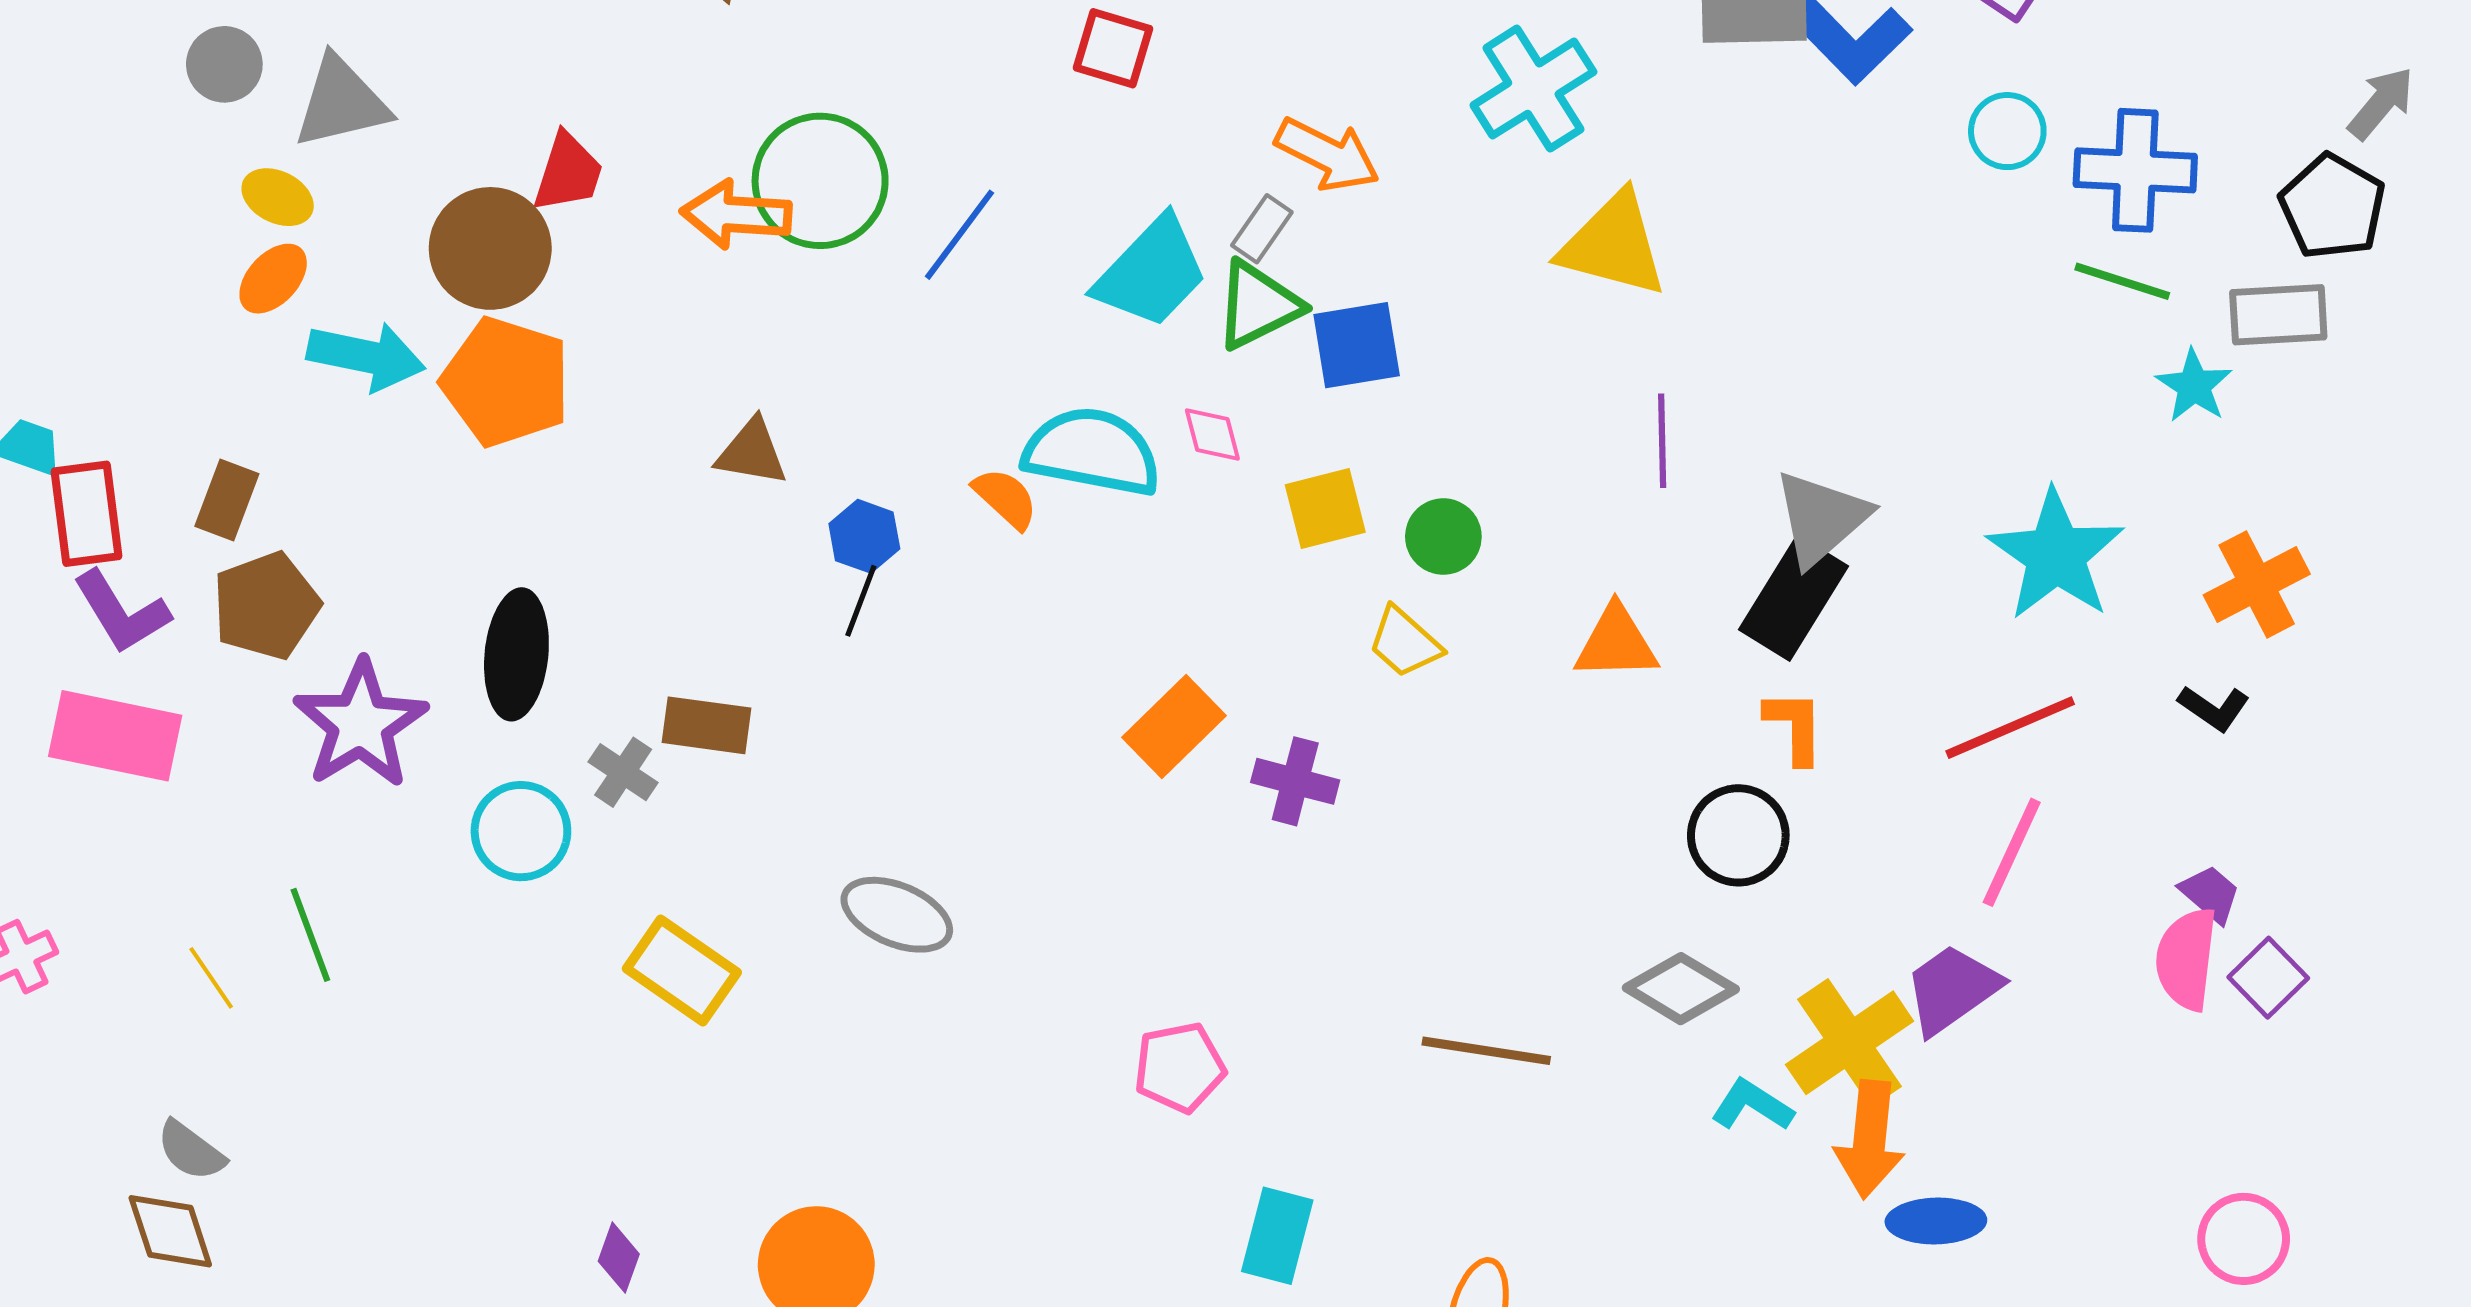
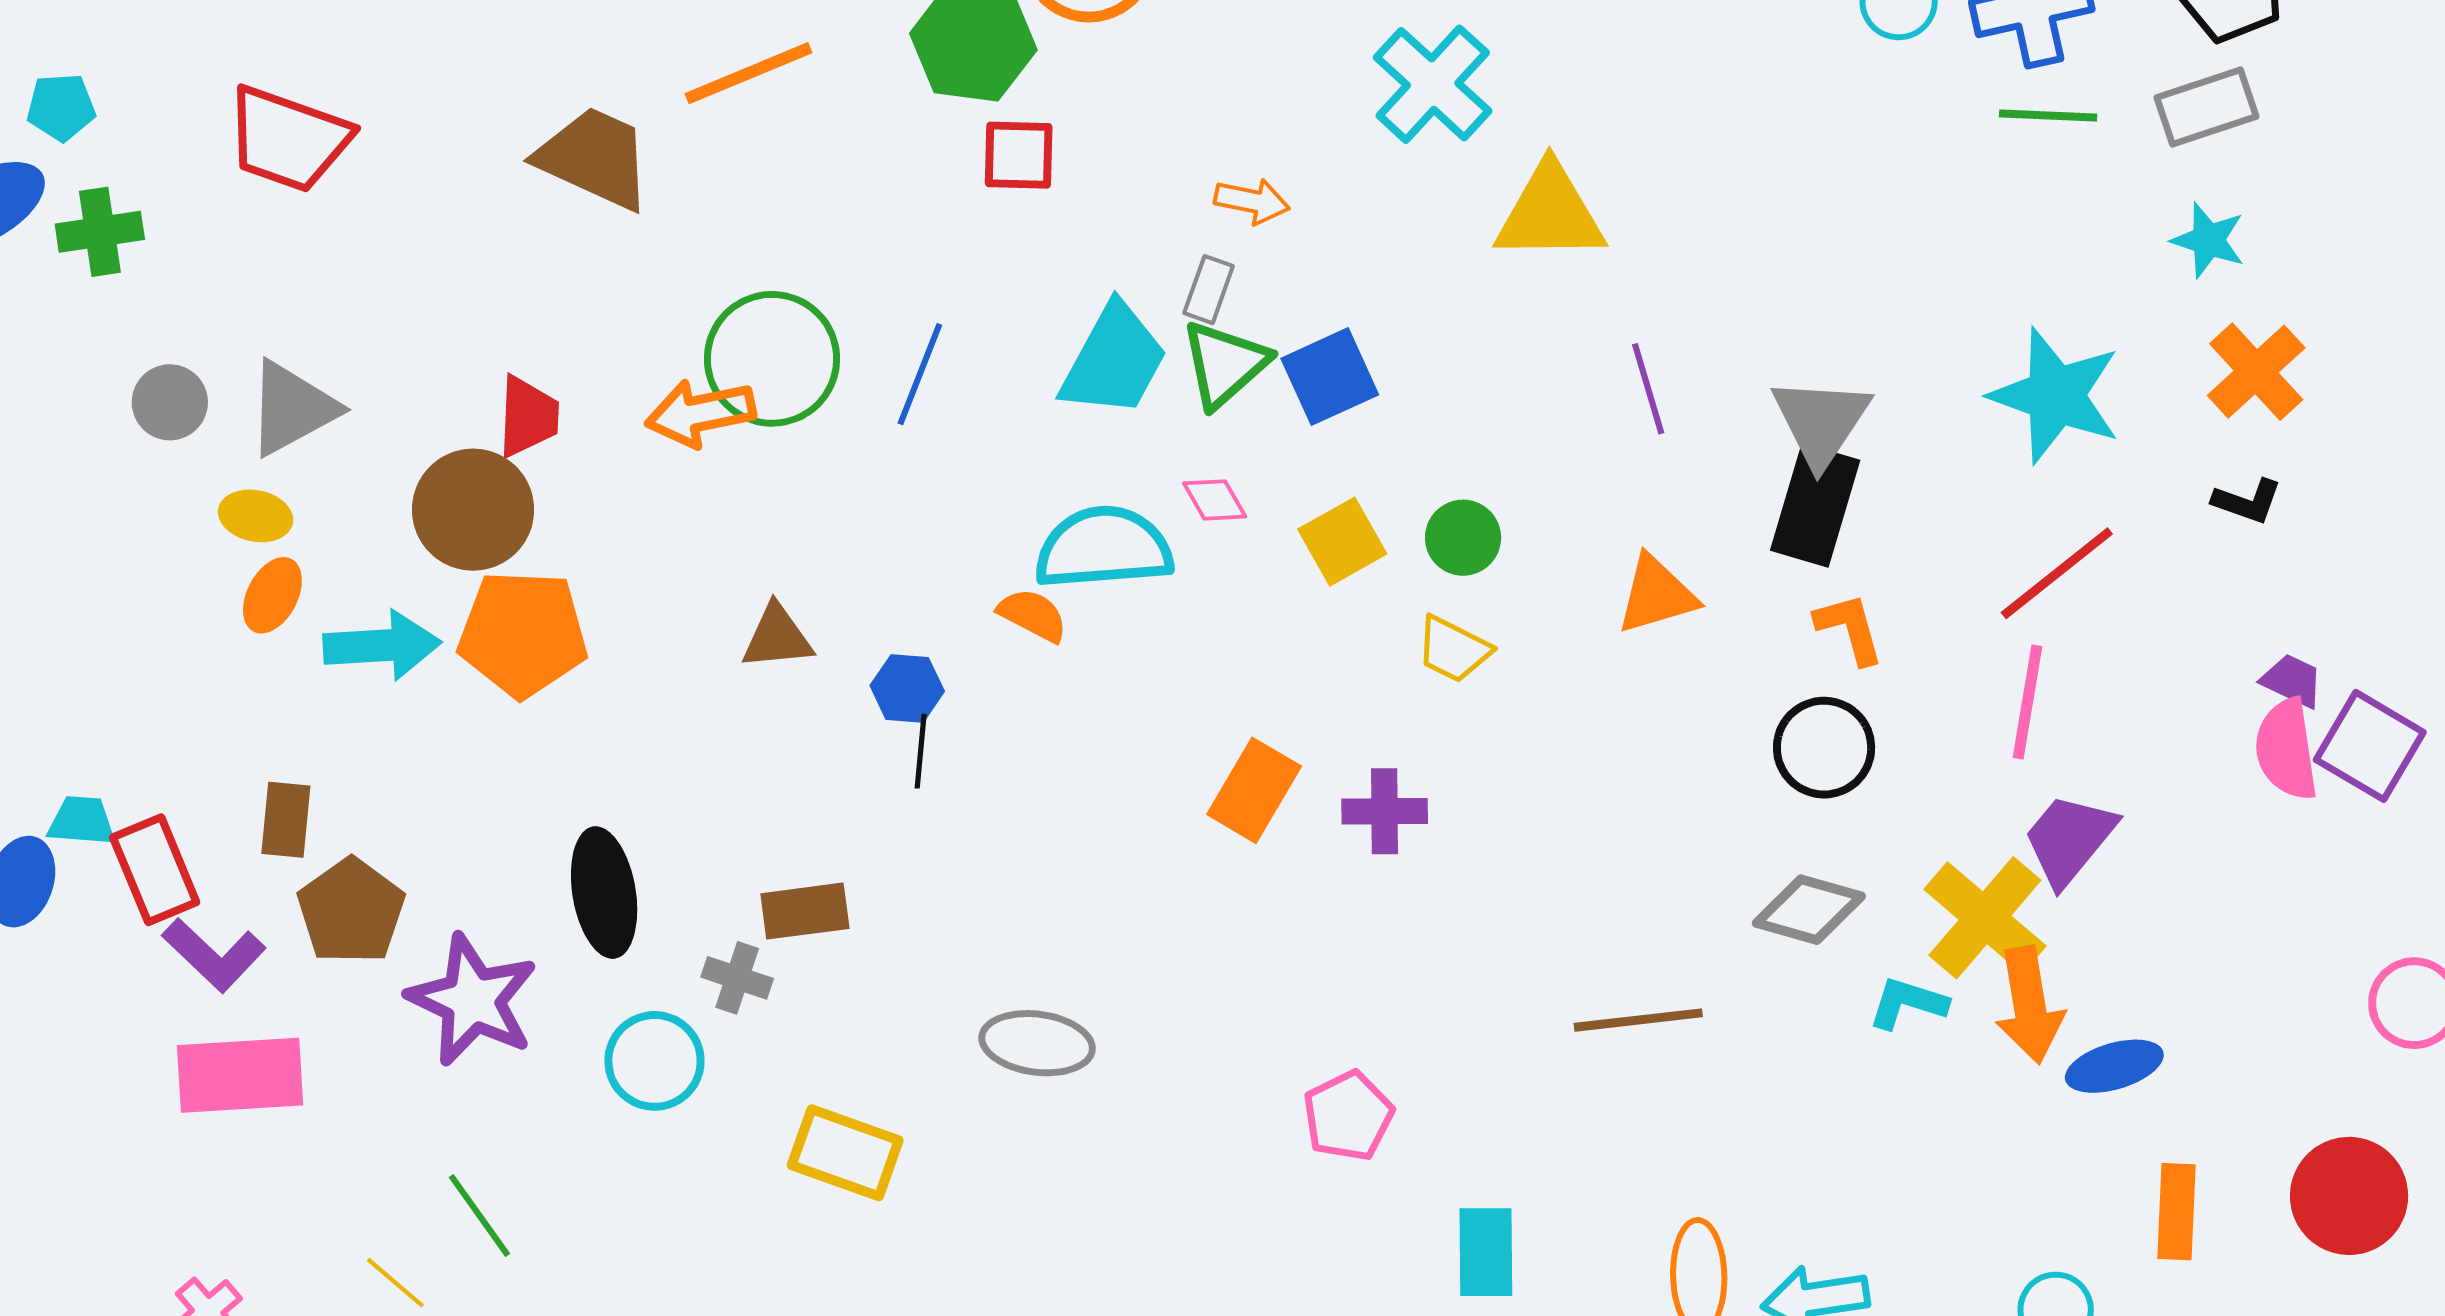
orange arrow: (1327, 154) -> (1252, 201), size x0.7
cyan star: (2194, 386) -> (2208, 240), moved
pink line: (2012, 852) -> (2028, 702), moved
purple square: (2268, 978) -> (2370, 746), size x1.4

